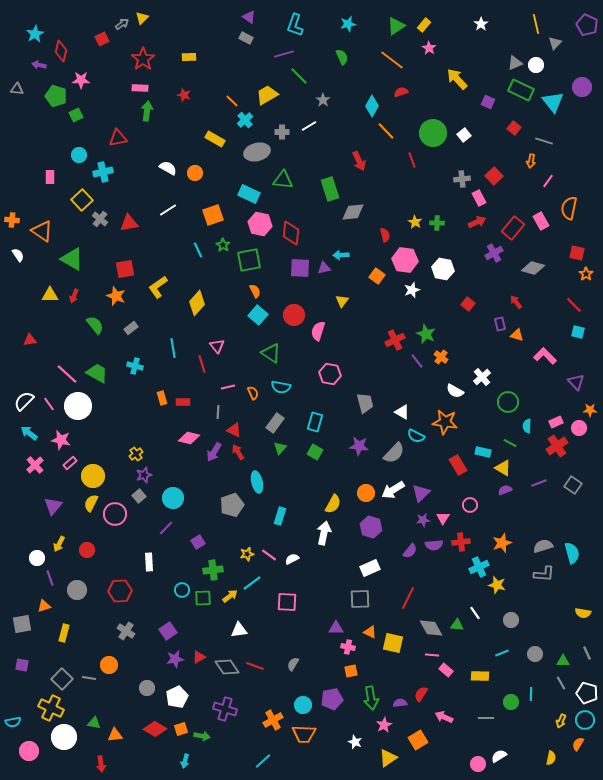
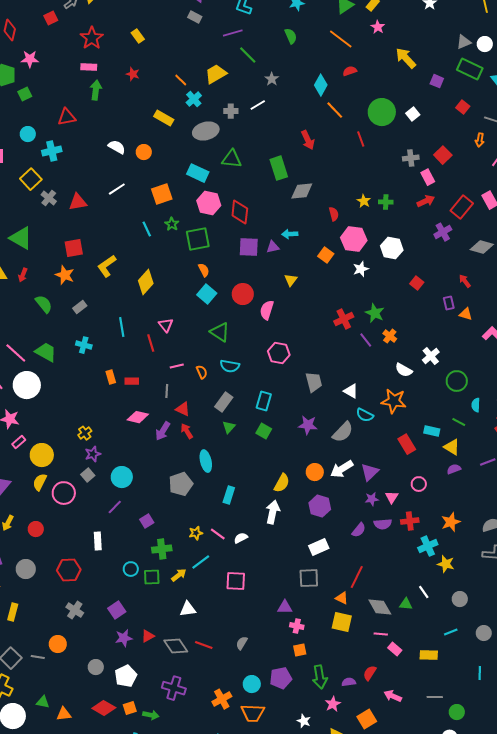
yellow rectangle: (189, 57) -> (138, 36), turned 56
orange triangle: (370, 632) -> (342, 598), moved
green circle: (511, 702) -> (457, 712), moved

